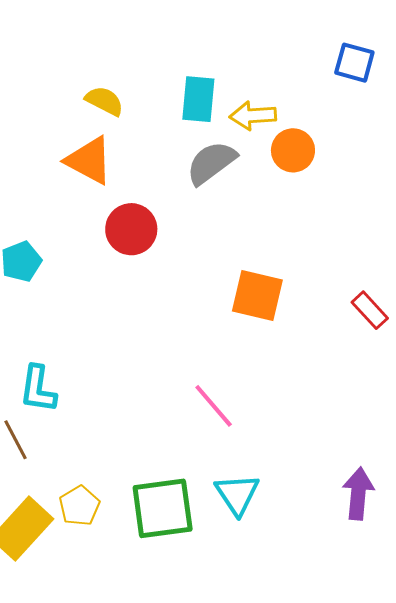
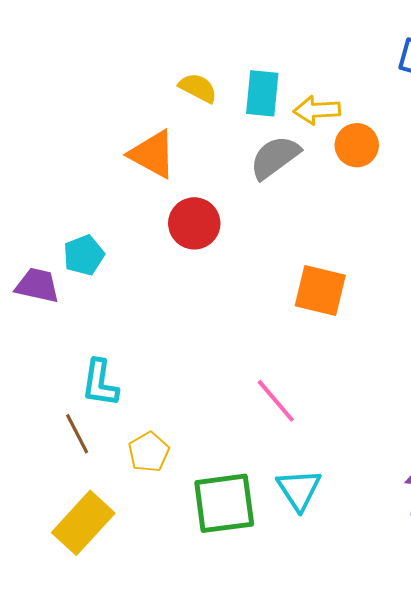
yellow semicircle: (104, 101) -> (198, 88), moved
yellow pentagon: (79, 506) -> (149, 452), moved

